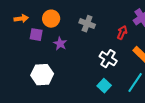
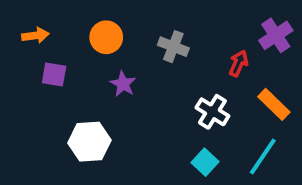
orange arrow: (21, 19) -> (35, 35), moved
purple square: (36, 35) -> (54, 75), moved

